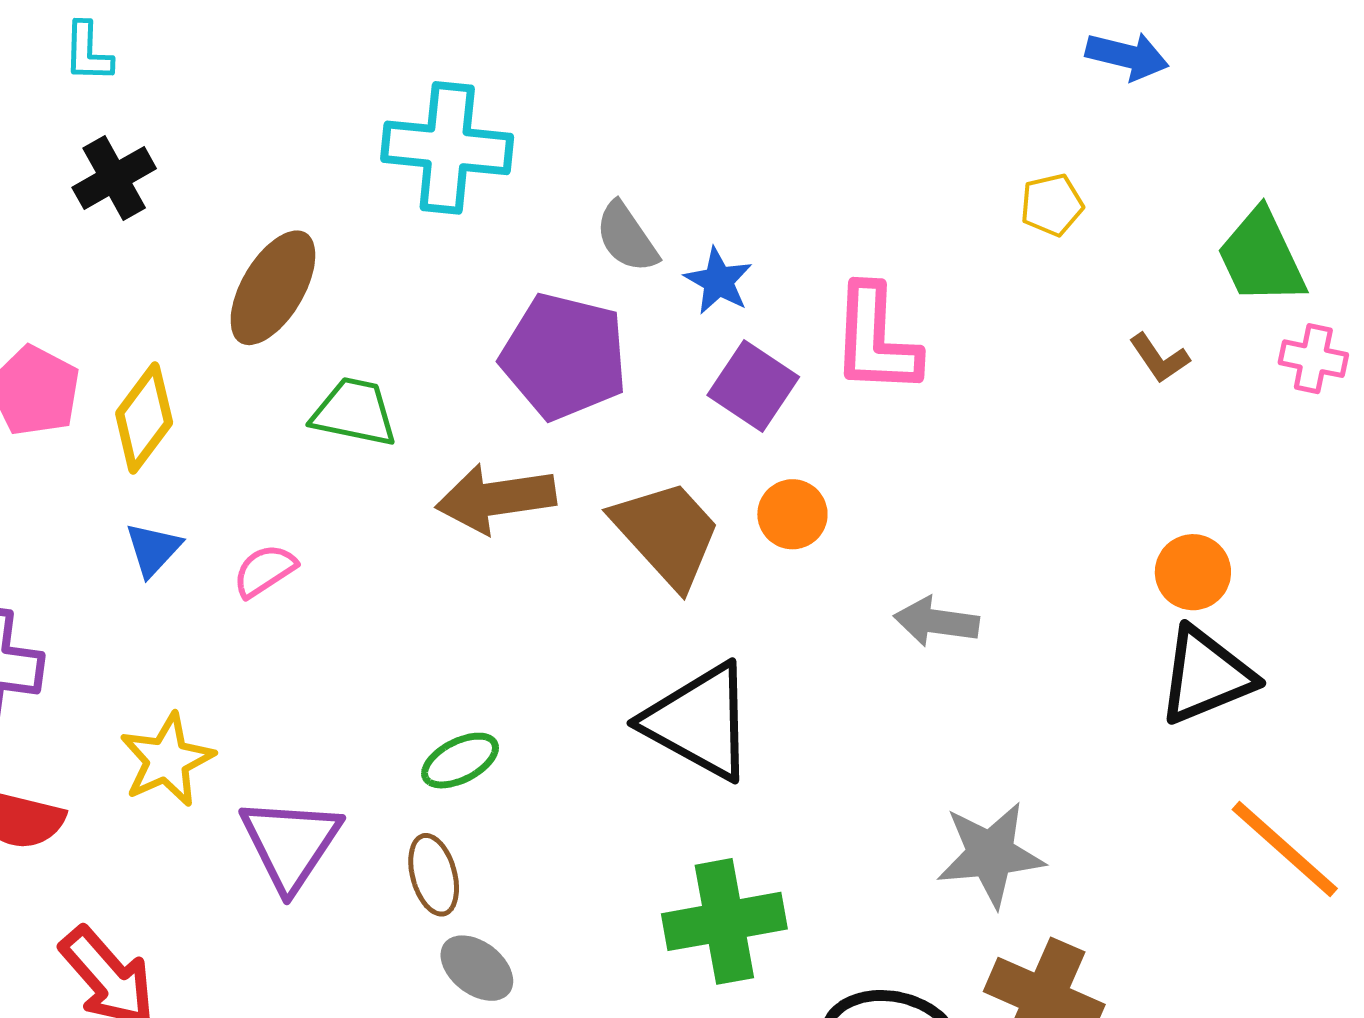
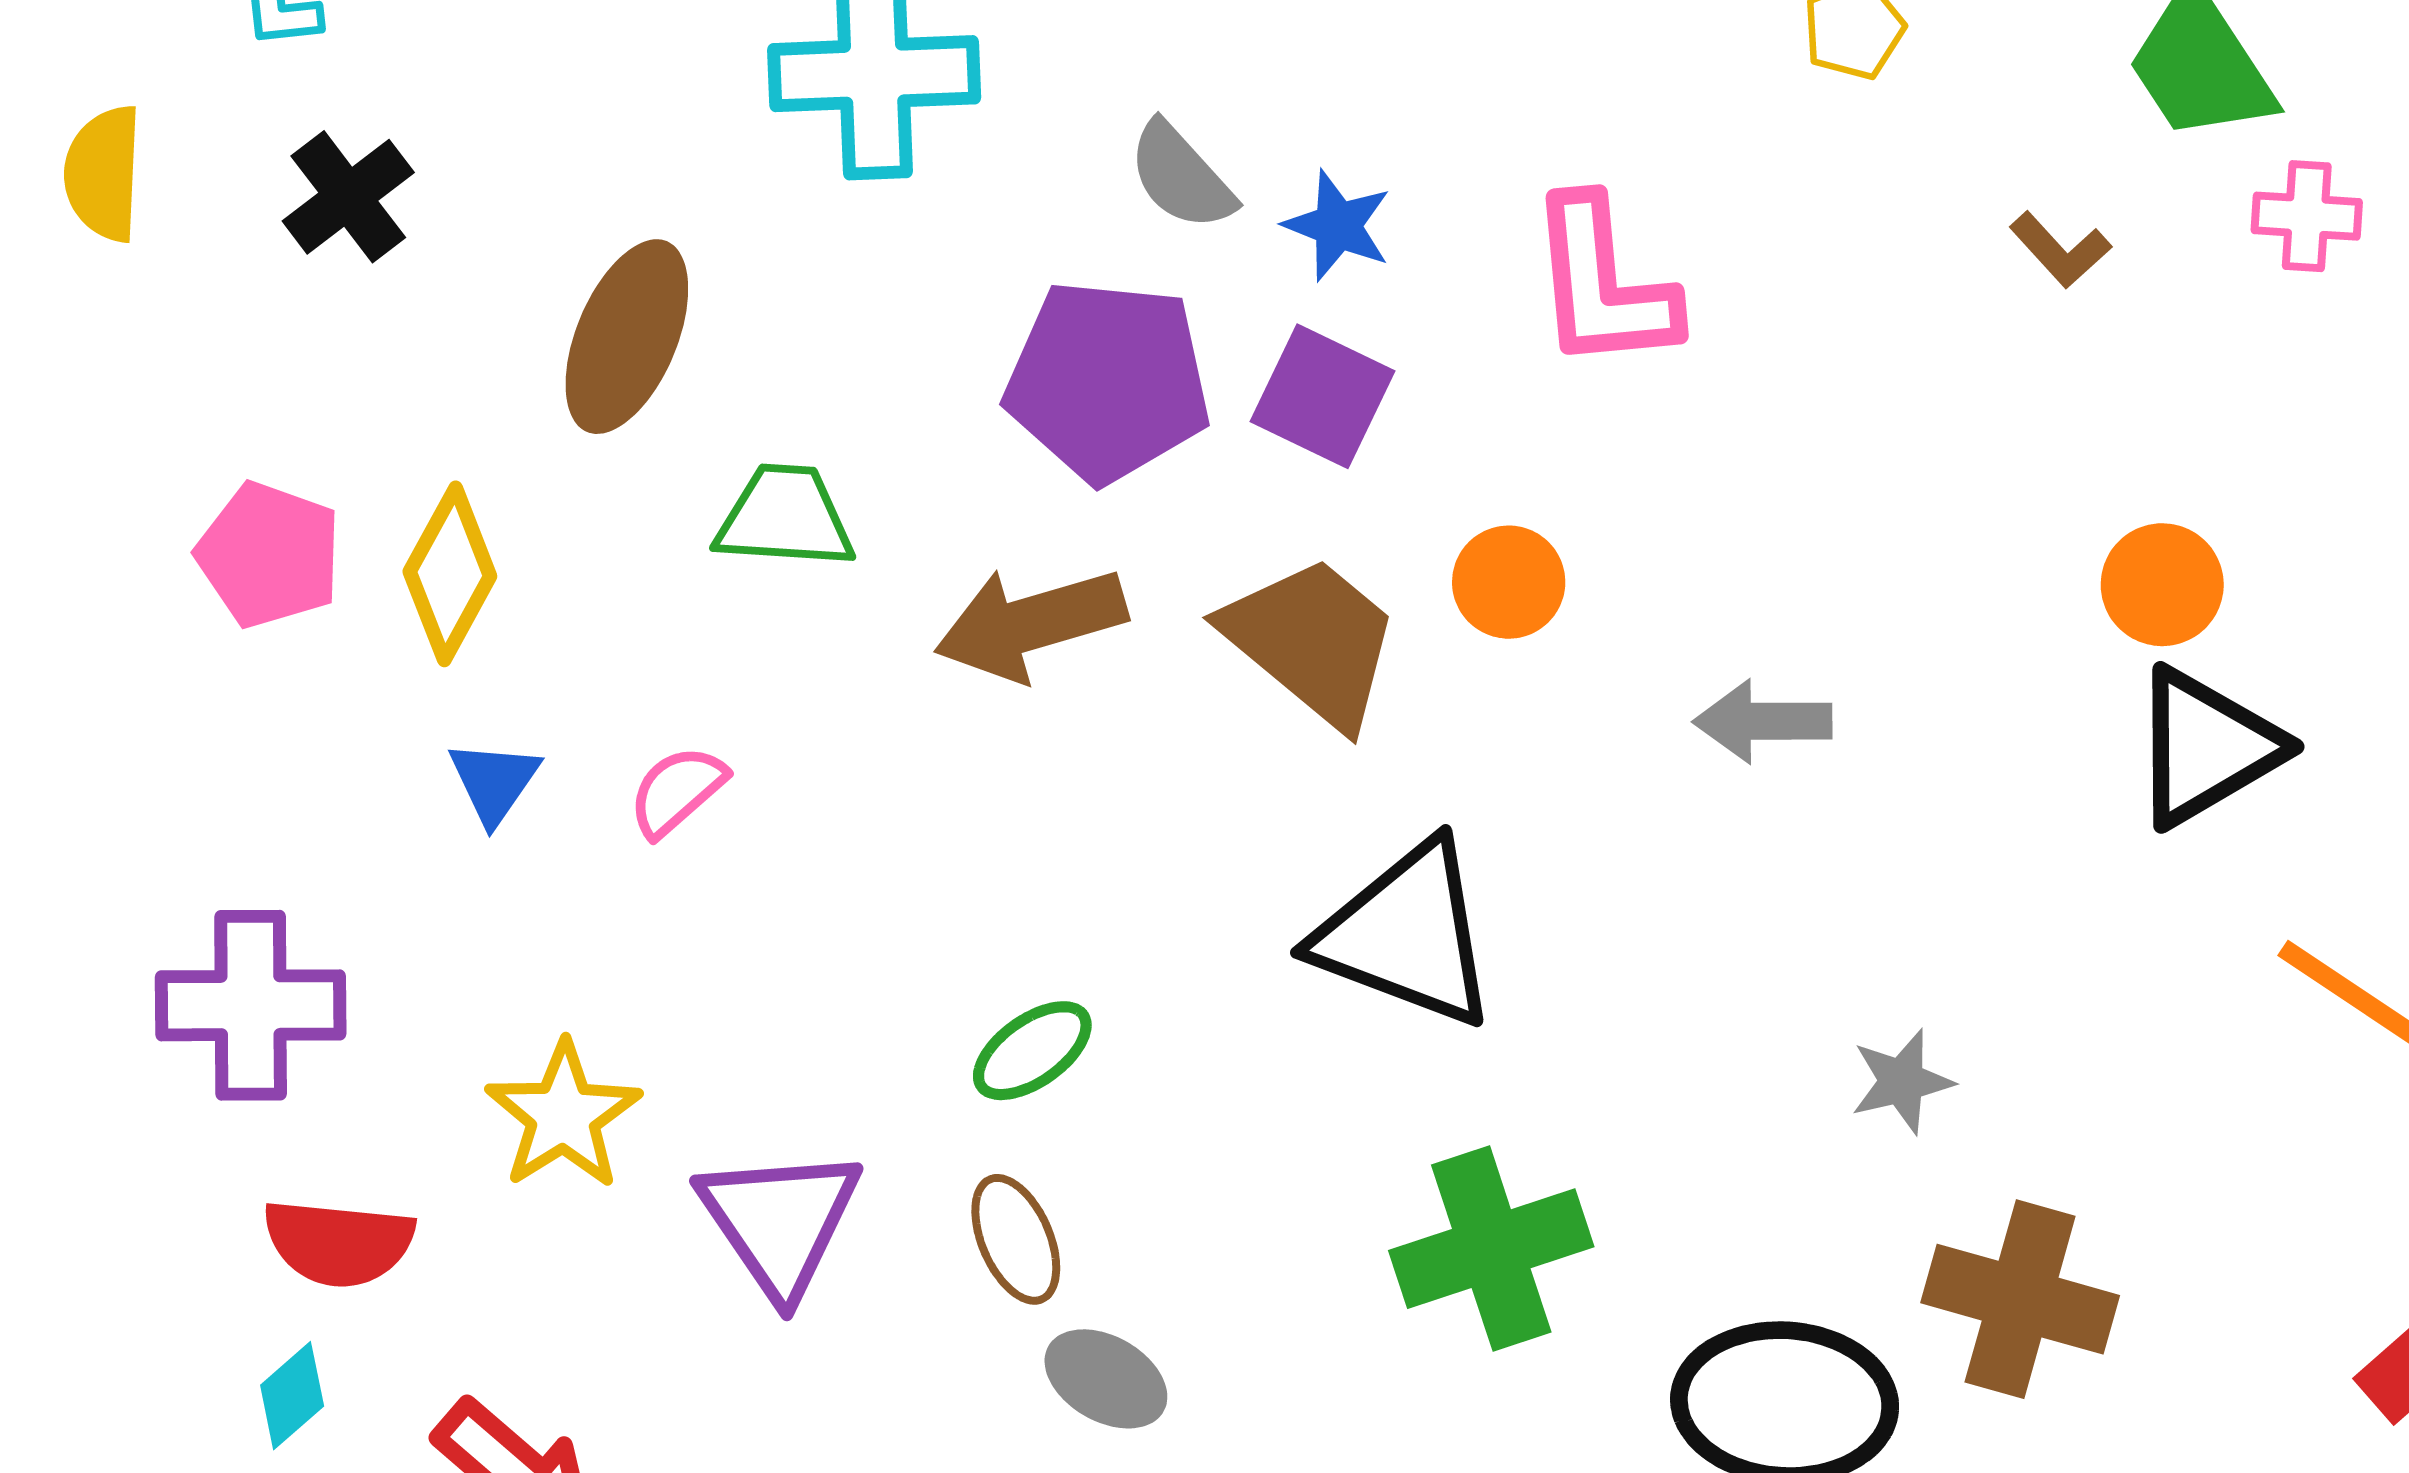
purple square: (753, 386) -> (1322, 396), moved
gray star: (990, 854) -> (1902, 1081), size x0.6

